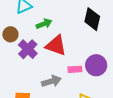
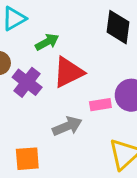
red triangle: (56, 45) -> (68, 72), turned -40

